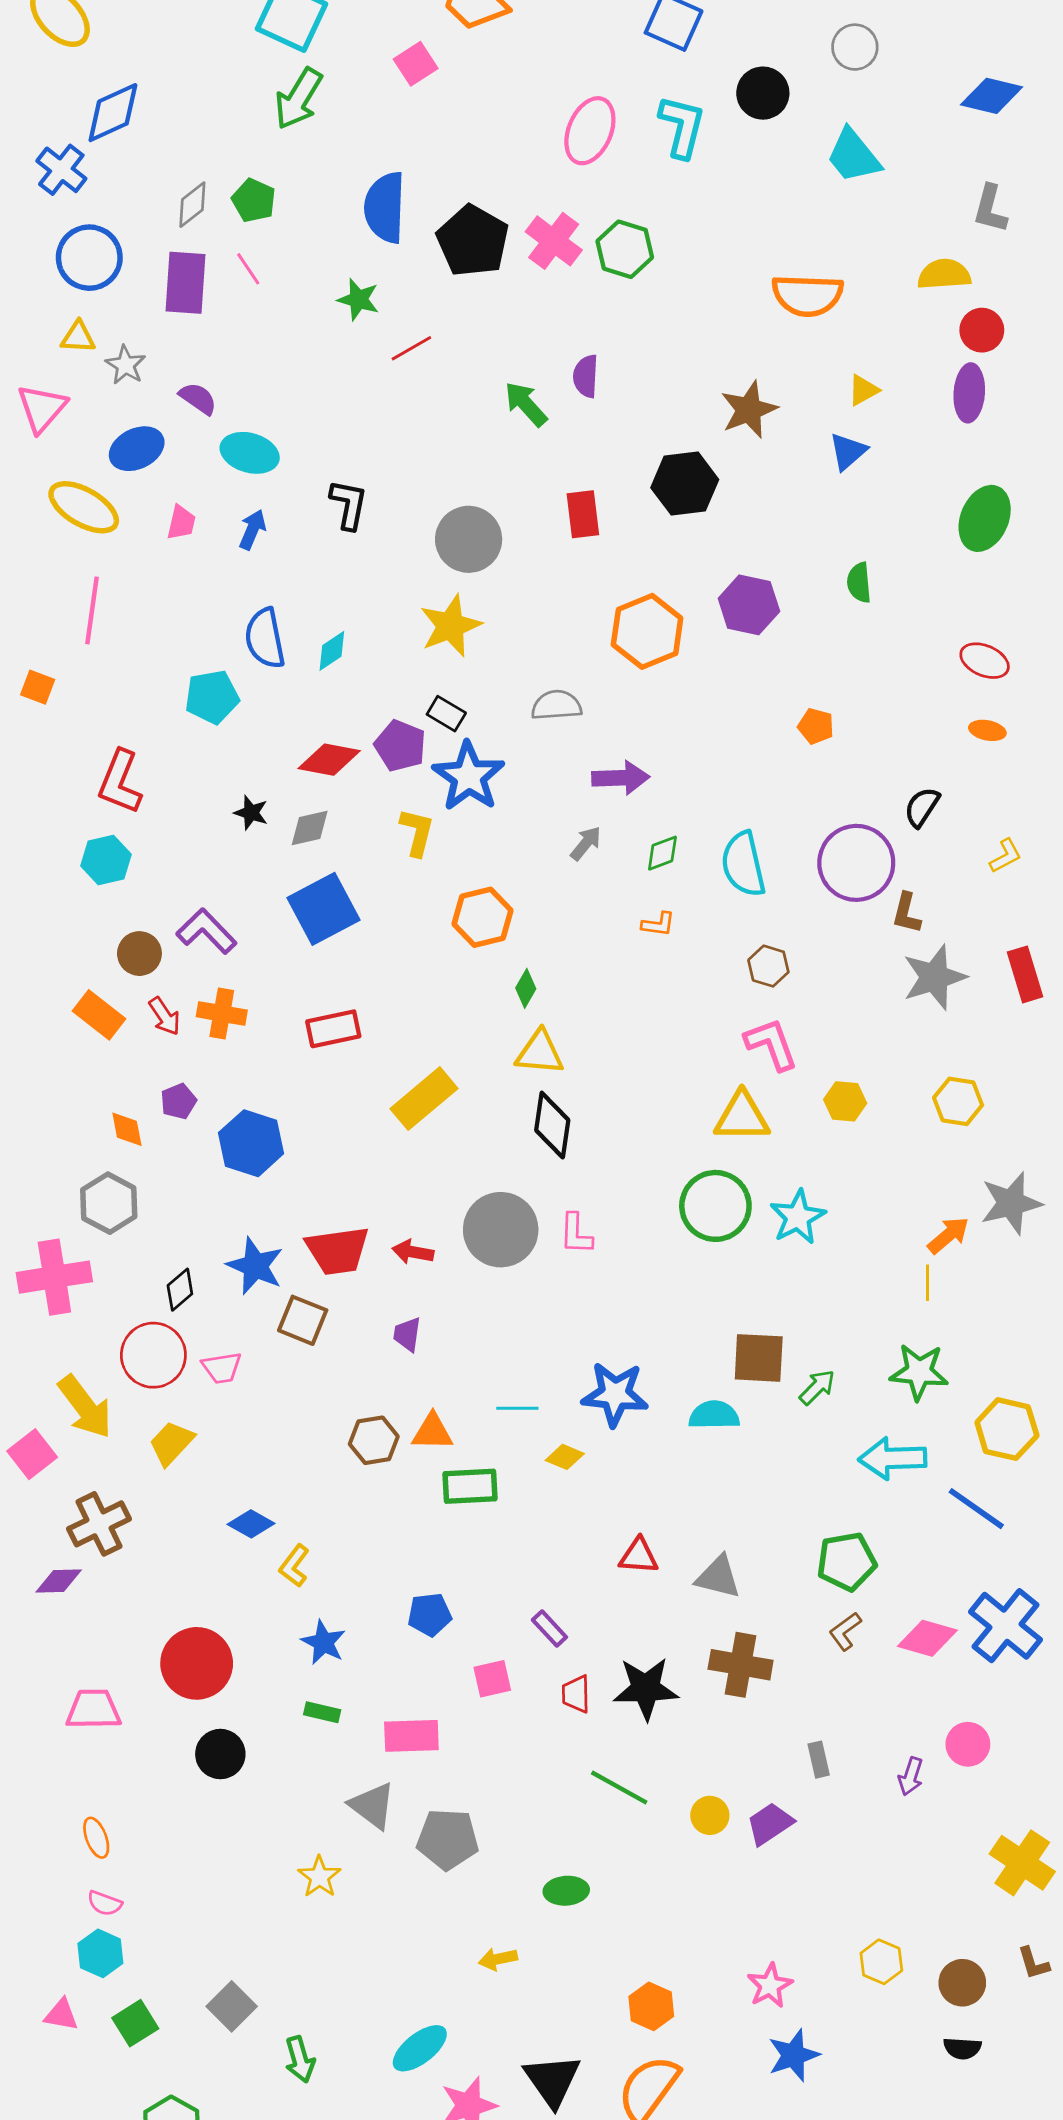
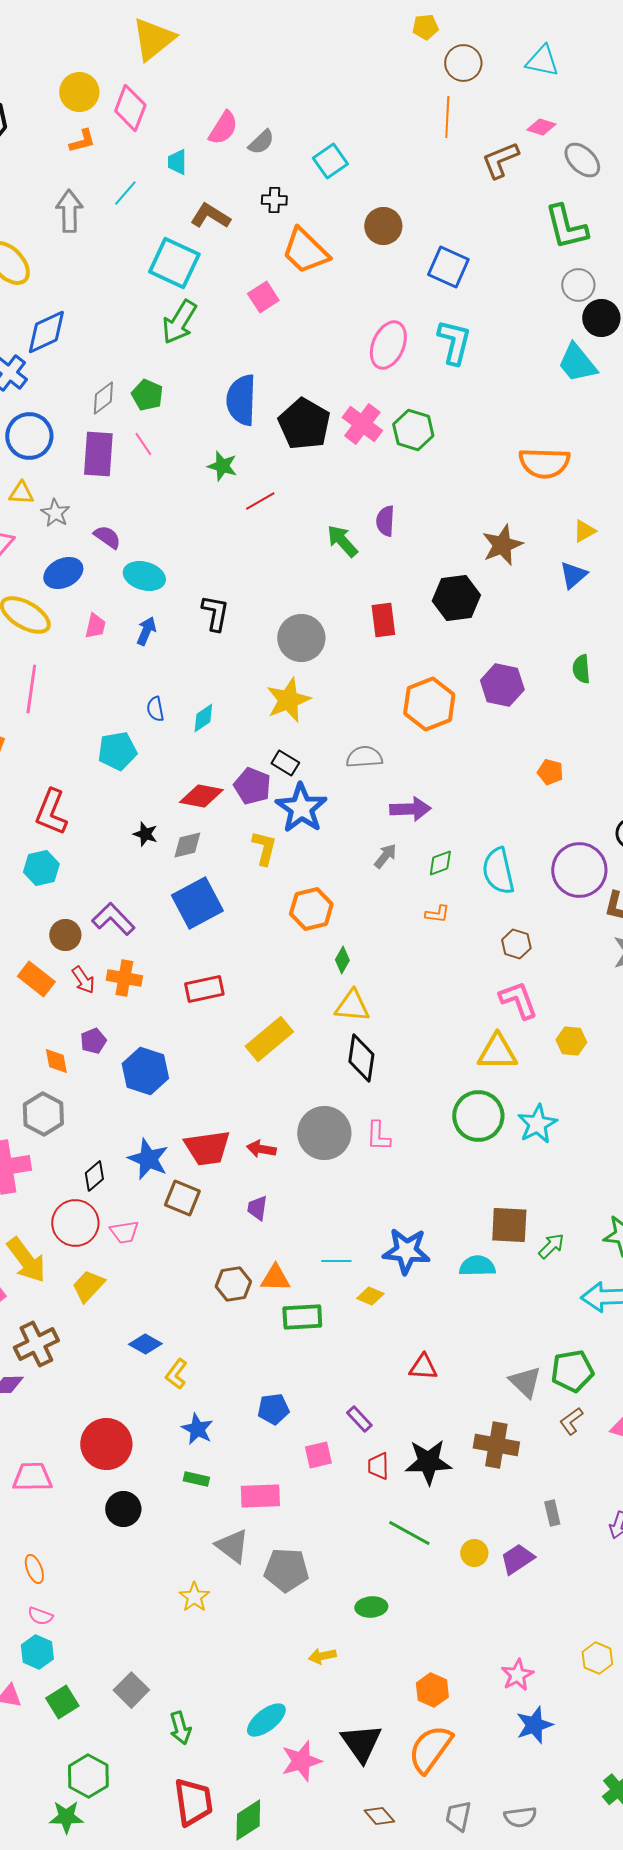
black circle: (763, 93) -> (601, 318), moved
blue semicircle: (265, 638) -> (155, 709), size x0.6
gray triangle: (718, 1577) -> (525, 1382), moved, turned 30

